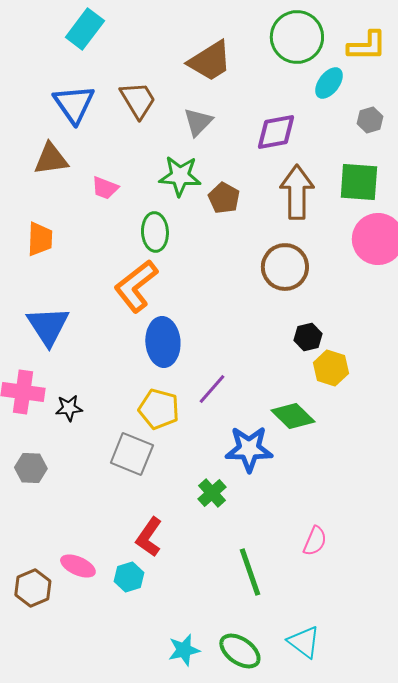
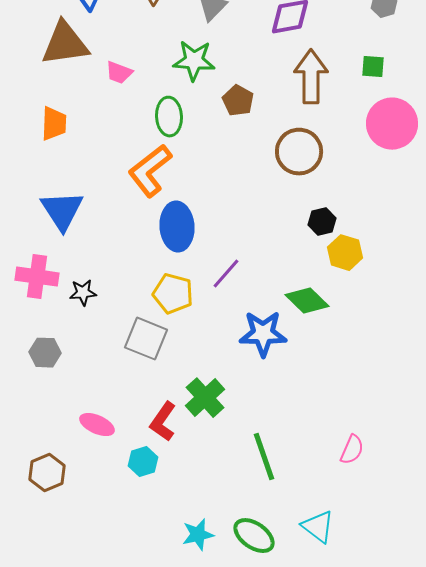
brown triangle: (51, 159) -> (65, 44), size x1.4
green square: (359, 182) -> (373, 67), size x0.6
brown pentagon: (224, 198) -> (238, 101), moved
green cross: (212, 493) -> (205, 398), moved, size x1.4
pink semicircle: (315, 541) -> (352, 450), moved
pink ellipse: (78, 566) -> (97, 425), moved

